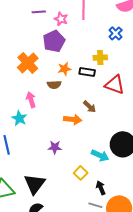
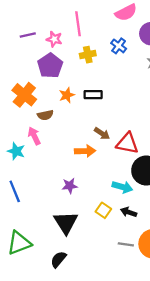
yellow cross: (100, 58) -> (88, 55), moved
brown semicircle: (54, 85) -> (45, 115), moved
red triangle: (115, 85) -> (127, 143), moved
cyan star: (19, 118) -> (16, 151), moved
black triangle: (35, 184) -> (66, 223), moved
black arrow: (101, 188) -> (129, 212), moved, turned -40

